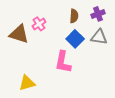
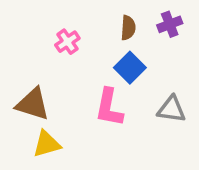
brown triangle: (19, 34) -> (33, 104), moved
gray triangle: (99, 37) -> (171, 109), moved

